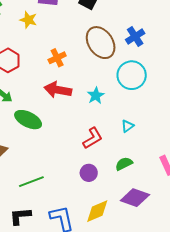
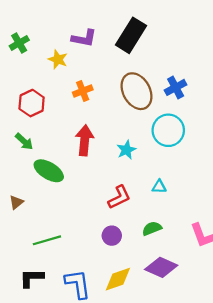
orange cross: (57, 58) -> (83, 91), moved
red arrow: (58, 90) -> (85, 140), turned 80
cyan triangle: (128, 126) -> (159, 187), turned 32

